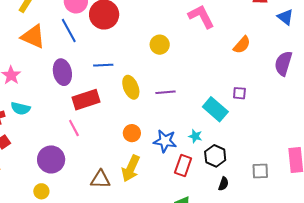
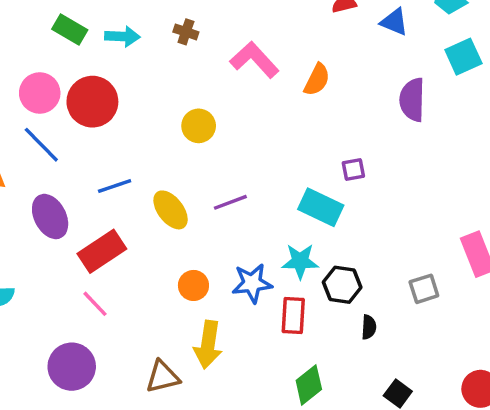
orange semicircle: (242, 45) -> (317, 80), moved
cyan star: (195, 136) -> (300, 261), size x1.5

